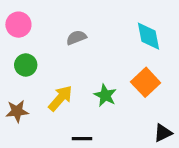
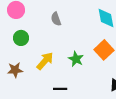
gray semicircle: (76, 38) -> (56, 19), turned -88

